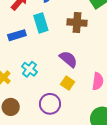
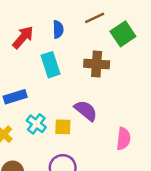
blue rectangle: (17, 35) -> (15, 97), moved
yellow square: (68, 83) -> (63, 127), moved, turned -32

